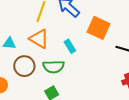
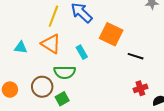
brown circle: (24, 66) -> (42, 87), moved

